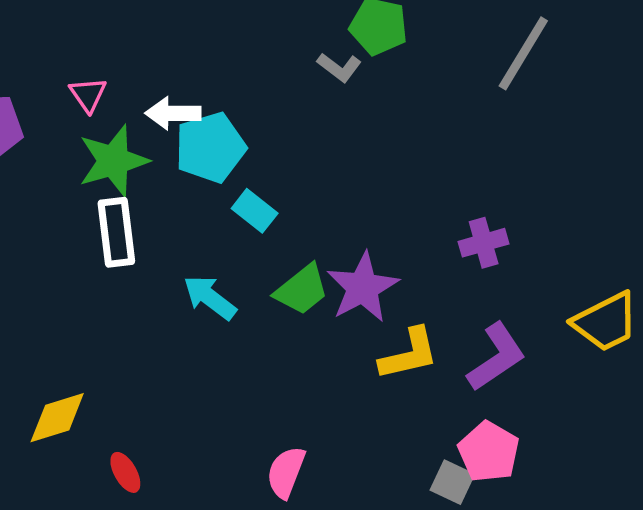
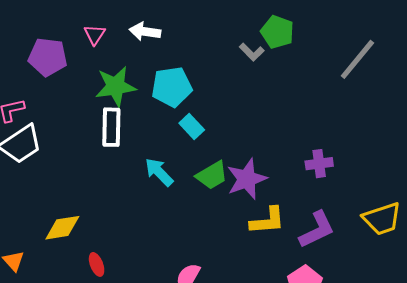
pink triangle: (88, 94) -> (95, 35), moved
white arrow: (173, 113) -> (145, 32), moved

